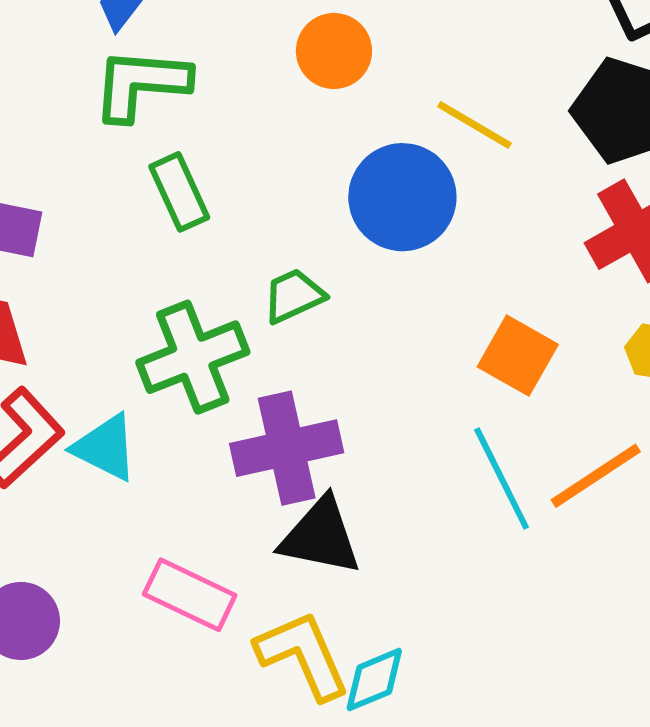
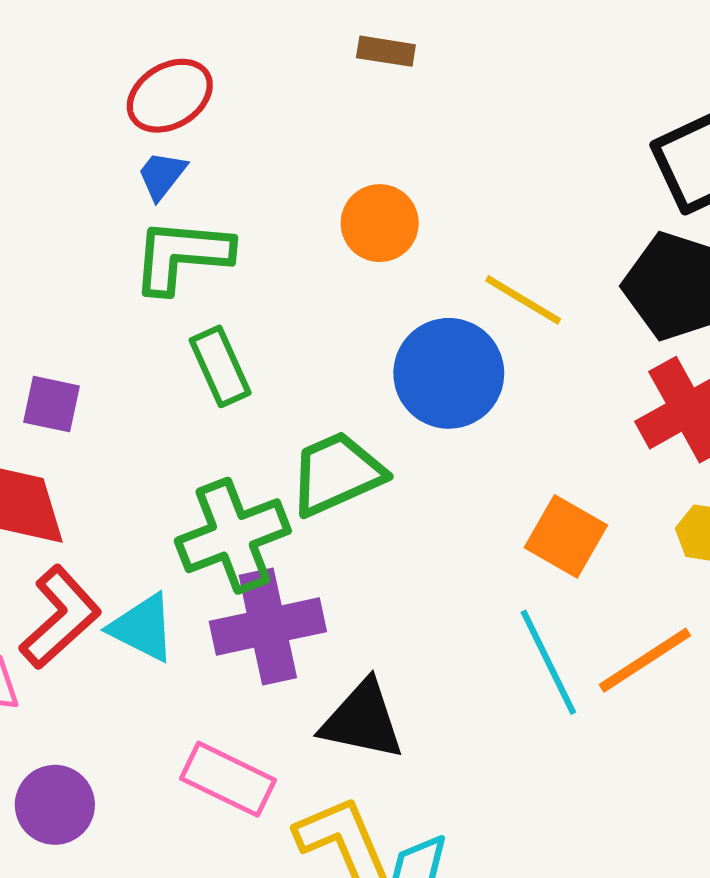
green trapezoid: (294, 296) -> (337, 474), size x1.5
purple cross: (287, 448) -> (268, 626), moved

